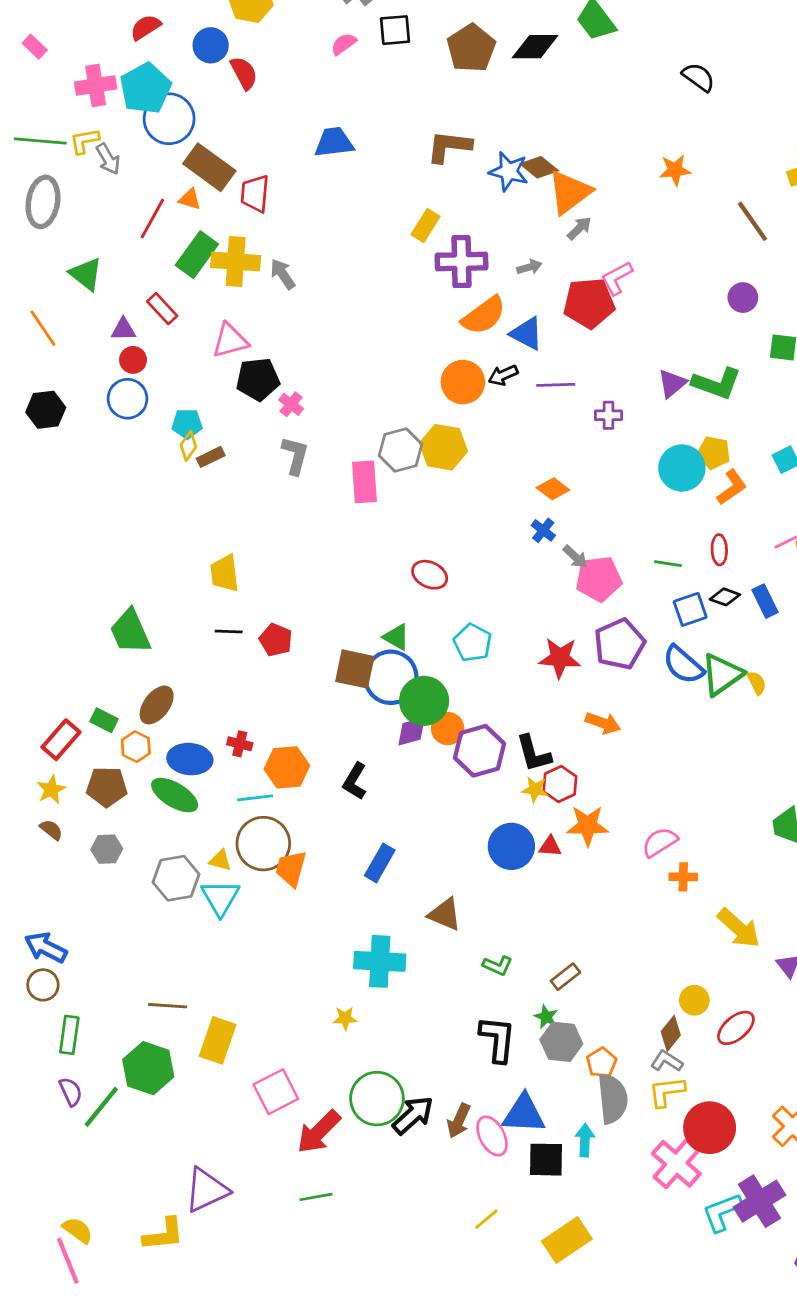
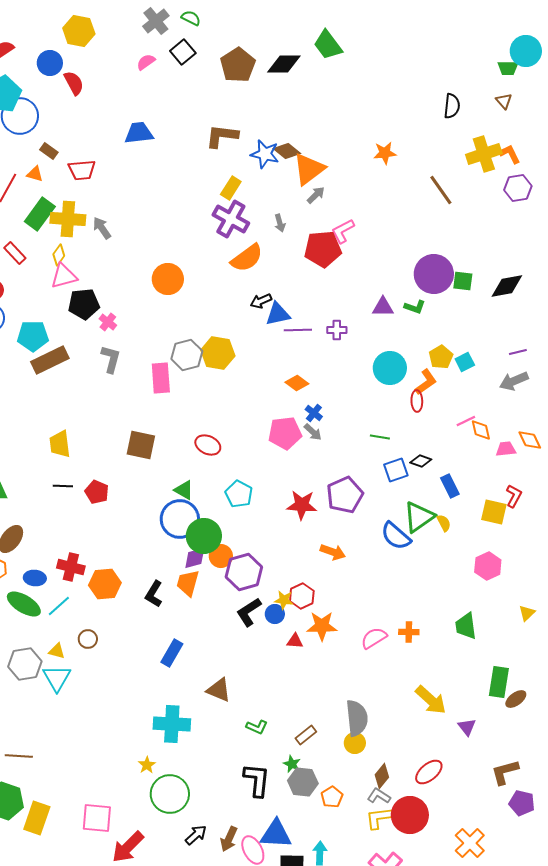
black square: (395, 30) -> (183, 52), turned -35
black semicircle: (698, 77) -> (452, 106), moved, turned 60
brown rectangle: (209, 167) -> (49, 151), size x0.5
red trapezoid: (255, 194) -> (82, 170), turned -100
yellow rectangle: (425, 225) -> (231, 188), moved
purple cross: (462, 262) -> (231, 219), turned 30
gray arrow: (529, 267) -> (280, 223), turned 90
purple circle: (743, 298) -> (434, 274), moved, size x1.8
blue triangle: (527, 334) -> (278, 314), moved, turned -40
orange circle: (463, 382) -> (168, 279), moved
purple triangle: (672, 383) -> (383, 307), turned 40
green L-shape: (717, 383) -> (415, 307), size x0.6
purple line: (556, 385) -> (298, 330), moved
cyan pentagon: (187, 424) -> (33, 336), size x1.4
yellow diamond: (188, 446) -> (59, 255), moved
yellow pentagon: (714, 453) -> (441, 357), moved, turned 30
brown rectangle: (211, 457) -> (50, 360), size x1.8
blue cross: (543, 530) -> (314, 413), moved
red ellipse: (719, 550) -> (417, 401), moved
pink pentagon: (599, 579) -> (285, 433), moved
blue rectangle: (765, 601) -> (450, 486), moved
blue semicircle: (683, 665) -> (396, 536), moved
brown square: (355, 669) -> (141, 445), moved
red cross: (240, 744) -> (71, 567), size x1.5
black L-shape: (534, 753) -> (249, 612), moved, turned 72
blue ellipse: (190, 759) -> (35, 578), size x0.7
cyan line: (255, 798) -> (59, 606), moved, turned -35
brown circle: (263, 844) -> (88, 639), size x0.5
blue circle: (511, 846) -> (275, 614), moved, size x0.6
orange trapezoid: (291, 869) -> (188, 583), moved
orange cross: (683, 877) -> (409, 632), moved
yellow circle: (694, 1000) -> (355, 743), moved
yellow star: (345, 1018) -> (147, 765), turned -30
yellow rectangle: (218, 1040) -> (37, 818), moved
pink square: (276, 1092) -> (97, 818), turned 32
green circle: (377, 1099) -> (170, 794), moved
gray semicircle: (613, 1099) -> (357, 718), moved
black arrow: (413, 1115) -> (196, 835), size x0.7
red circle: (710, 1128) -> (410, 815), moved

